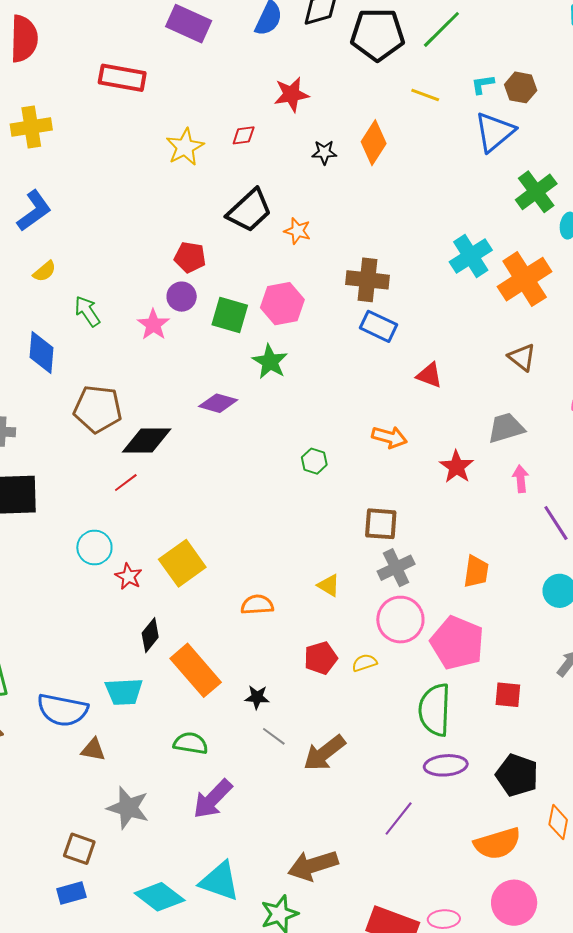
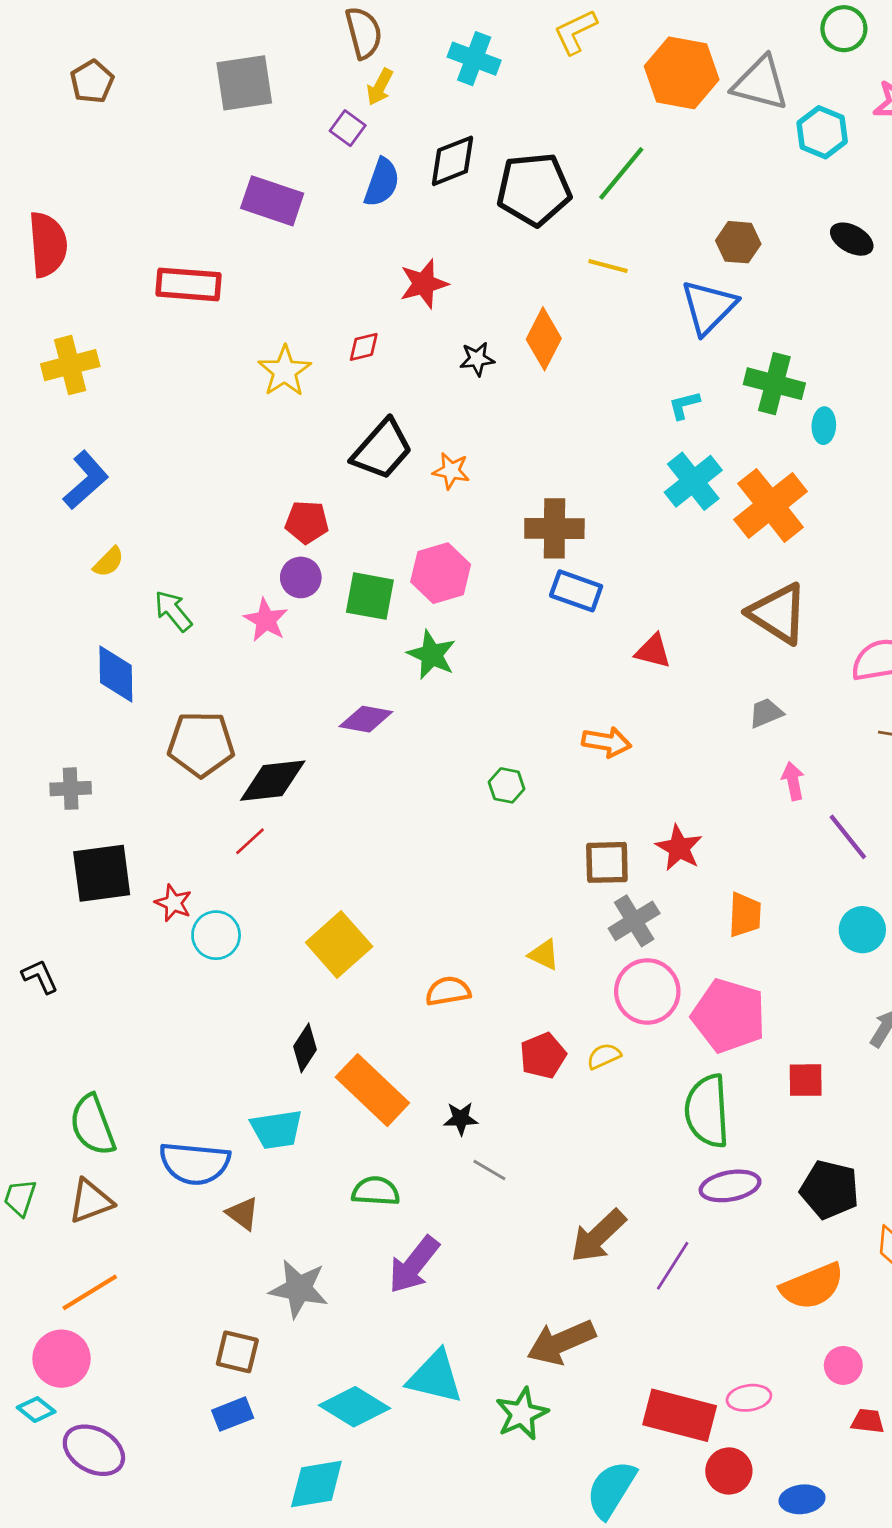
cyan L-shape: (483, 84) -> (684, 405), moved
green cross: (536, 192) -> (774, 384), turned -33
brown triangle: (522, 357) -> (778, 613), size x1.6
gray trapezoid: (506, 428) -> (766, 713), size x0.7
red star: (457, 467) -> (679, 848), moved
red star: (129, 576) -> (173, 903), moved
brown triangle: (93, 750) -> (243, 1214), turned 32
brown arrow: (324, 753) -> (598, 1236), moved
pink circle: (514, 903) -> (843, 1365), size x0.6

